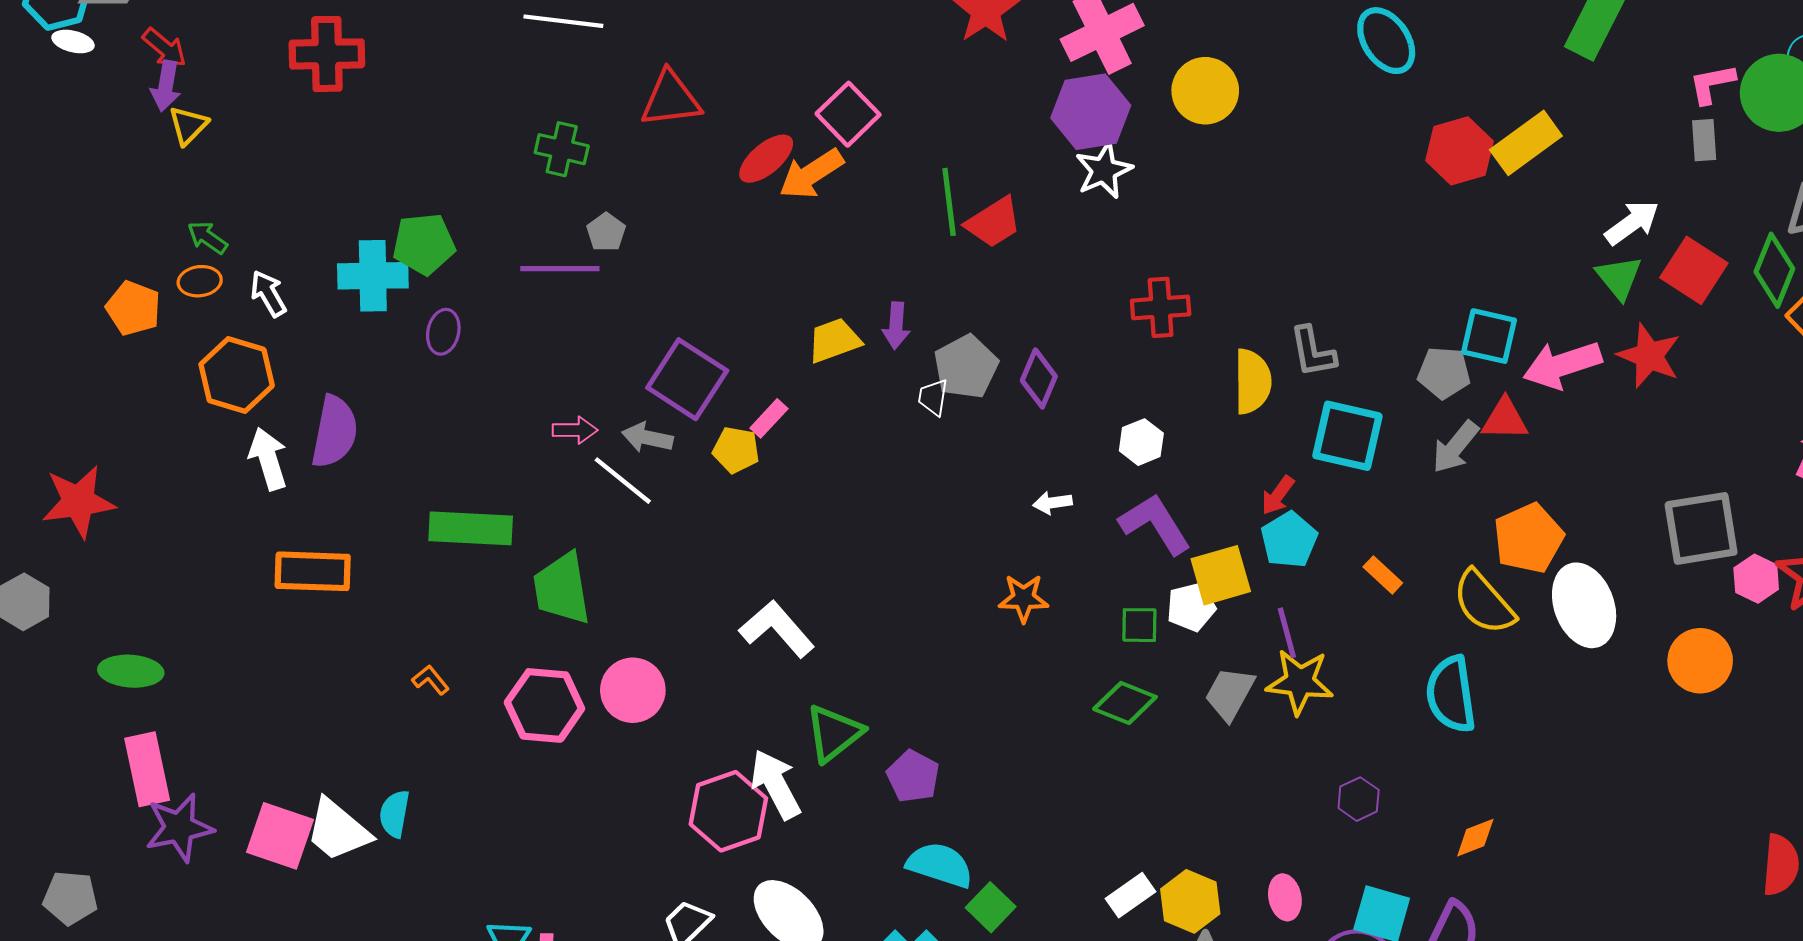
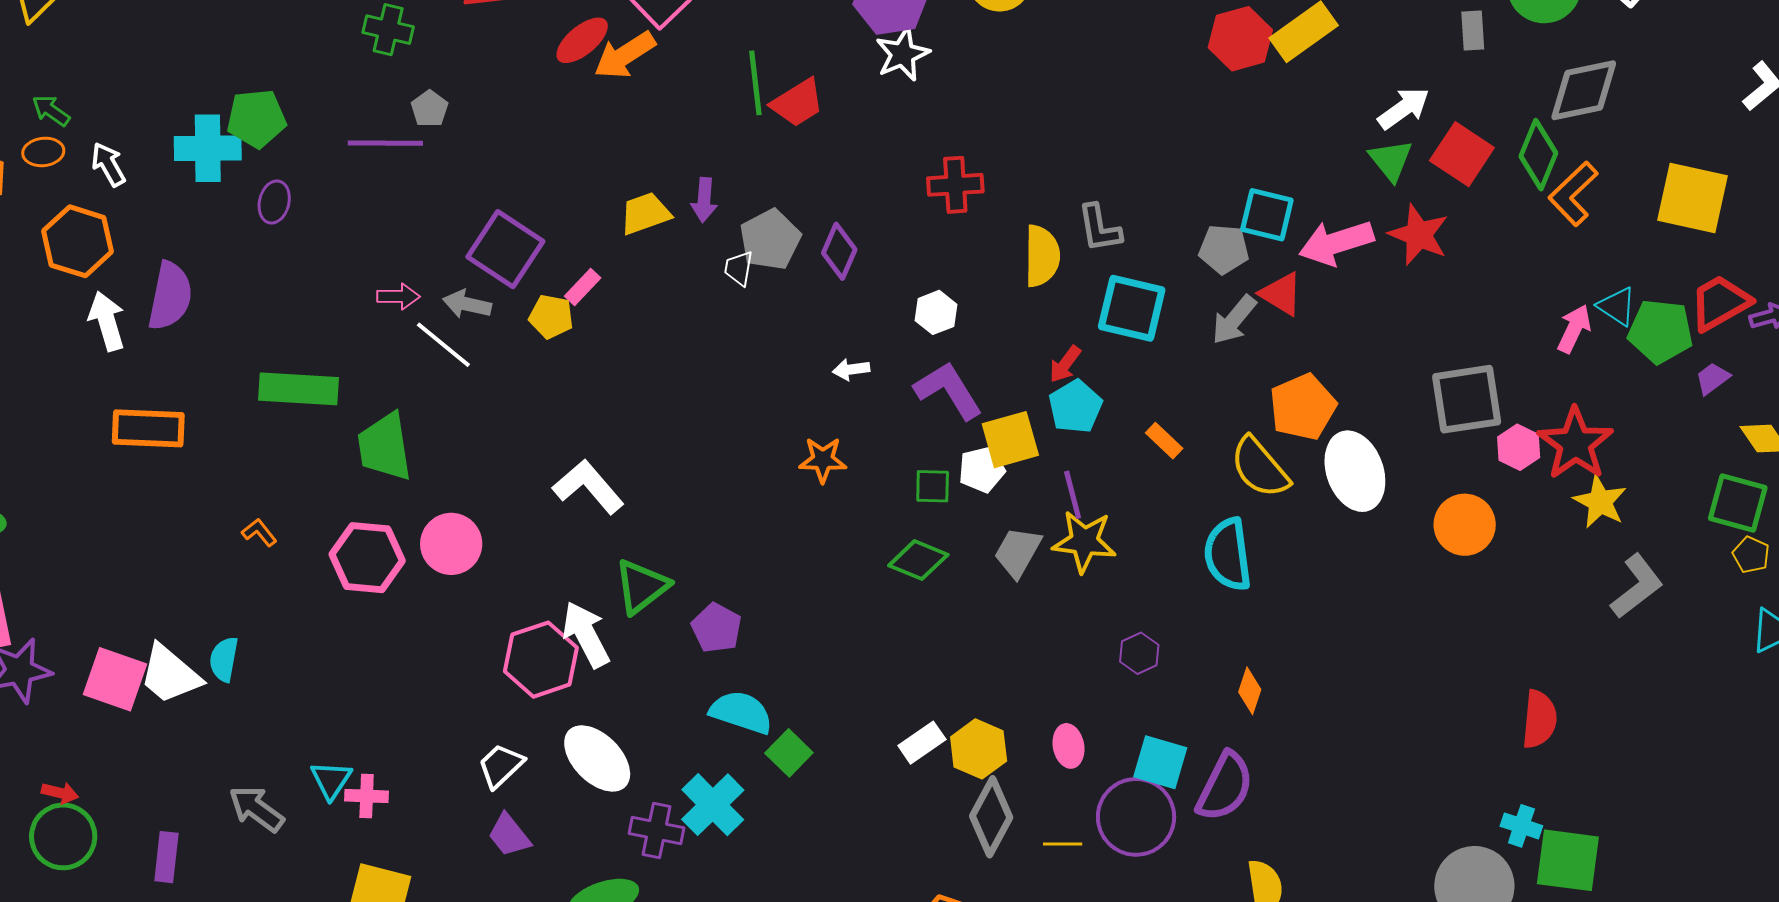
red triangle: (1505, 419) -> (1281, 294), turned 30
orange diamond: (1475, 838) -> (1250, 691), turned -51

